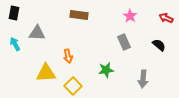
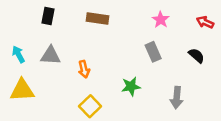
black rectangle: (14, 13) -> (48, 16), moved
gray triangle: (37, 33) -> (51, 56), moved
yellow triangle: (46, 73) -> (22, 90), moved

